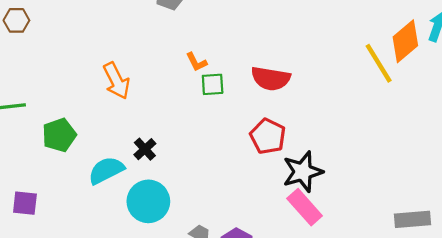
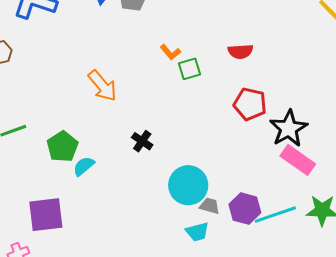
red semicircle: (271, 79) -> (240, 51), size x0.7
cyan semicircle: (106, 170) -> (84, 166), moved, size x0.7
cyan circle: (148, 201) -> (188, 185), moved
purple square: (25, 203) -> (46, 215), size x1.5

